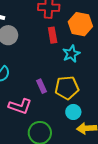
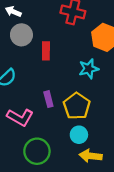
red rectangle: (53, 35) -> (46, 51), moved
yellow pentagon: (67, 88) -> (77, 106), turned 30

